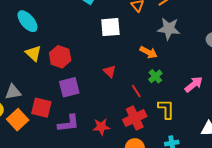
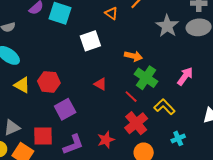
gray star: (169, 29) -> (167, 26), moved, turned -30
green cross: (155, 76) -> (146, 78), size x1.6
yellow L-shape: (166, 109) -> (164, 107), turned -30

